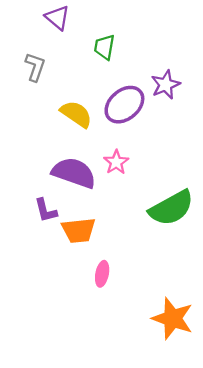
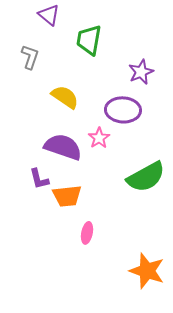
green trapezoid: (104, 47) -> (89, 40), size x1.4
purple ellipse: (124, 105) -> (123, 110), moved, turned 44

